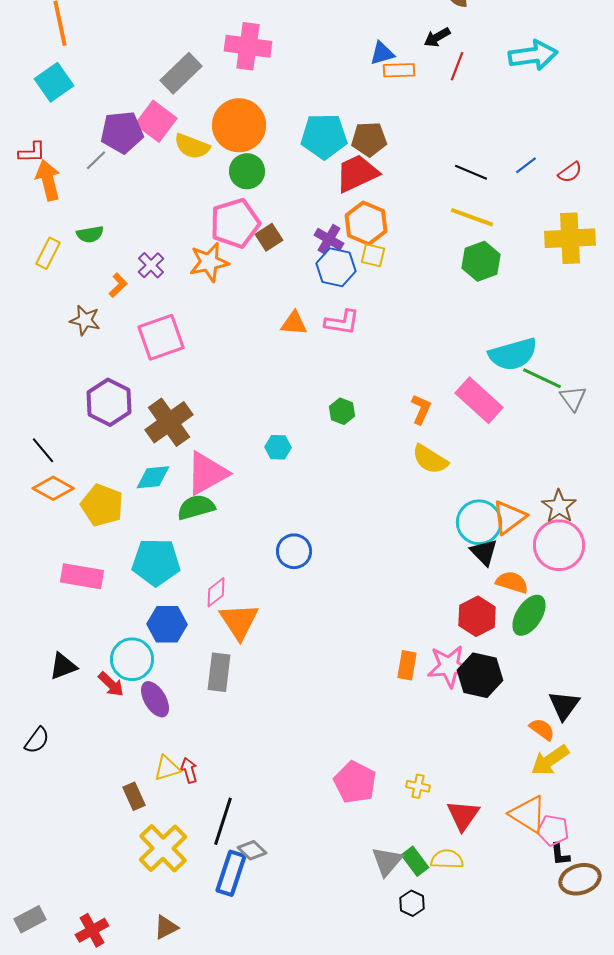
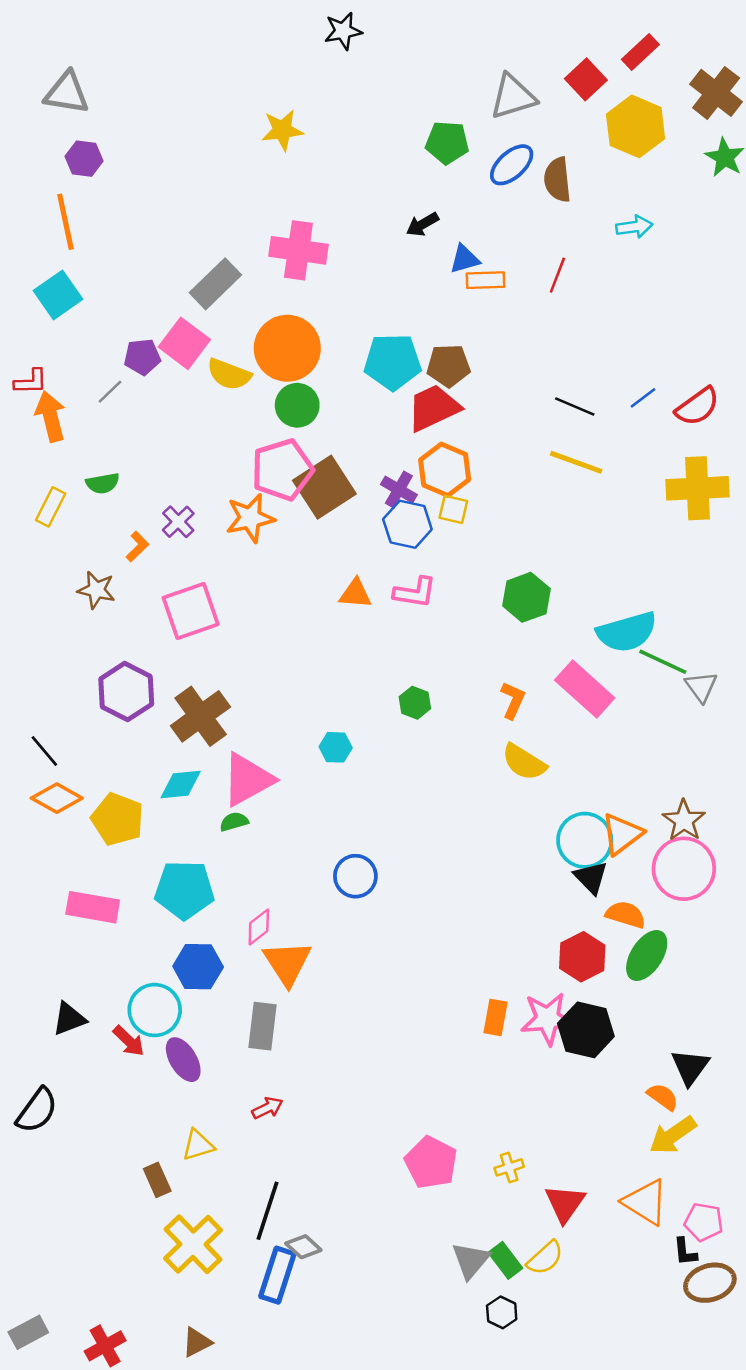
black arrow: (437, 37) -> (422, 224), moved
cyan arrow: (533, 55) -> (634, 227), moved, size x0.6
purple pentagon: (122, 132) -> (142, 357), size x0.7
red semicircle: (570, 172) -> (697, 406), size x1.5
brown square: (269, 237) -> (324, 487), size x1.8
green hexagon: (481, 261) -> (526, 597), moved
green semicircle: (196, 507) -> (234, 822), size x0.6
black semicircle: (37, 740) -> (37, 1110), size x1.4
red arrow: (189, 770) -> (267, 1108), moved, turned 80
yellow cross: (418, 786) -> (509, 1167), turned -30
pink pentagon: (553, 830) -> (704, 1222), moved
yellow semicircle: (447, 859) -> (545, 1258), turned 136

